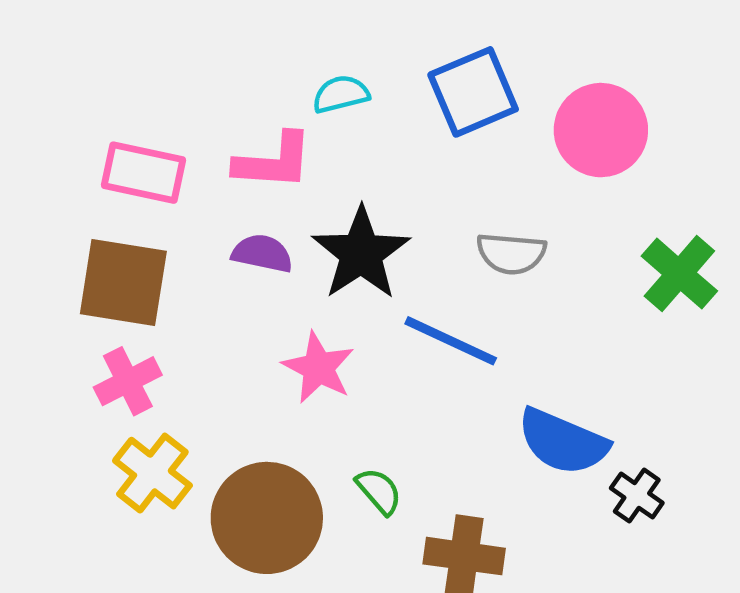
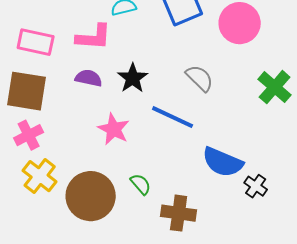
black star: (361, 253) -> (133, 78), size x0.7
gray semicircle: (511, 253) -> (200, 78), turned -140

